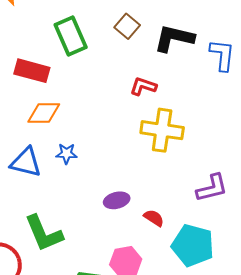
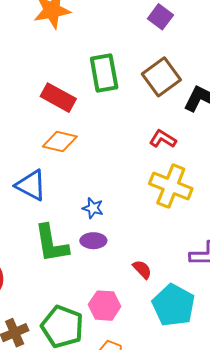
brown square: (127, 26) -> (161, 77), size x1.5
blue star: (66, 154) -> (93, 208), moved
purple ellipse: (117, 200) -> (93, 241), moved
green L-shape: (44, 233) -> (51, 244), moved

